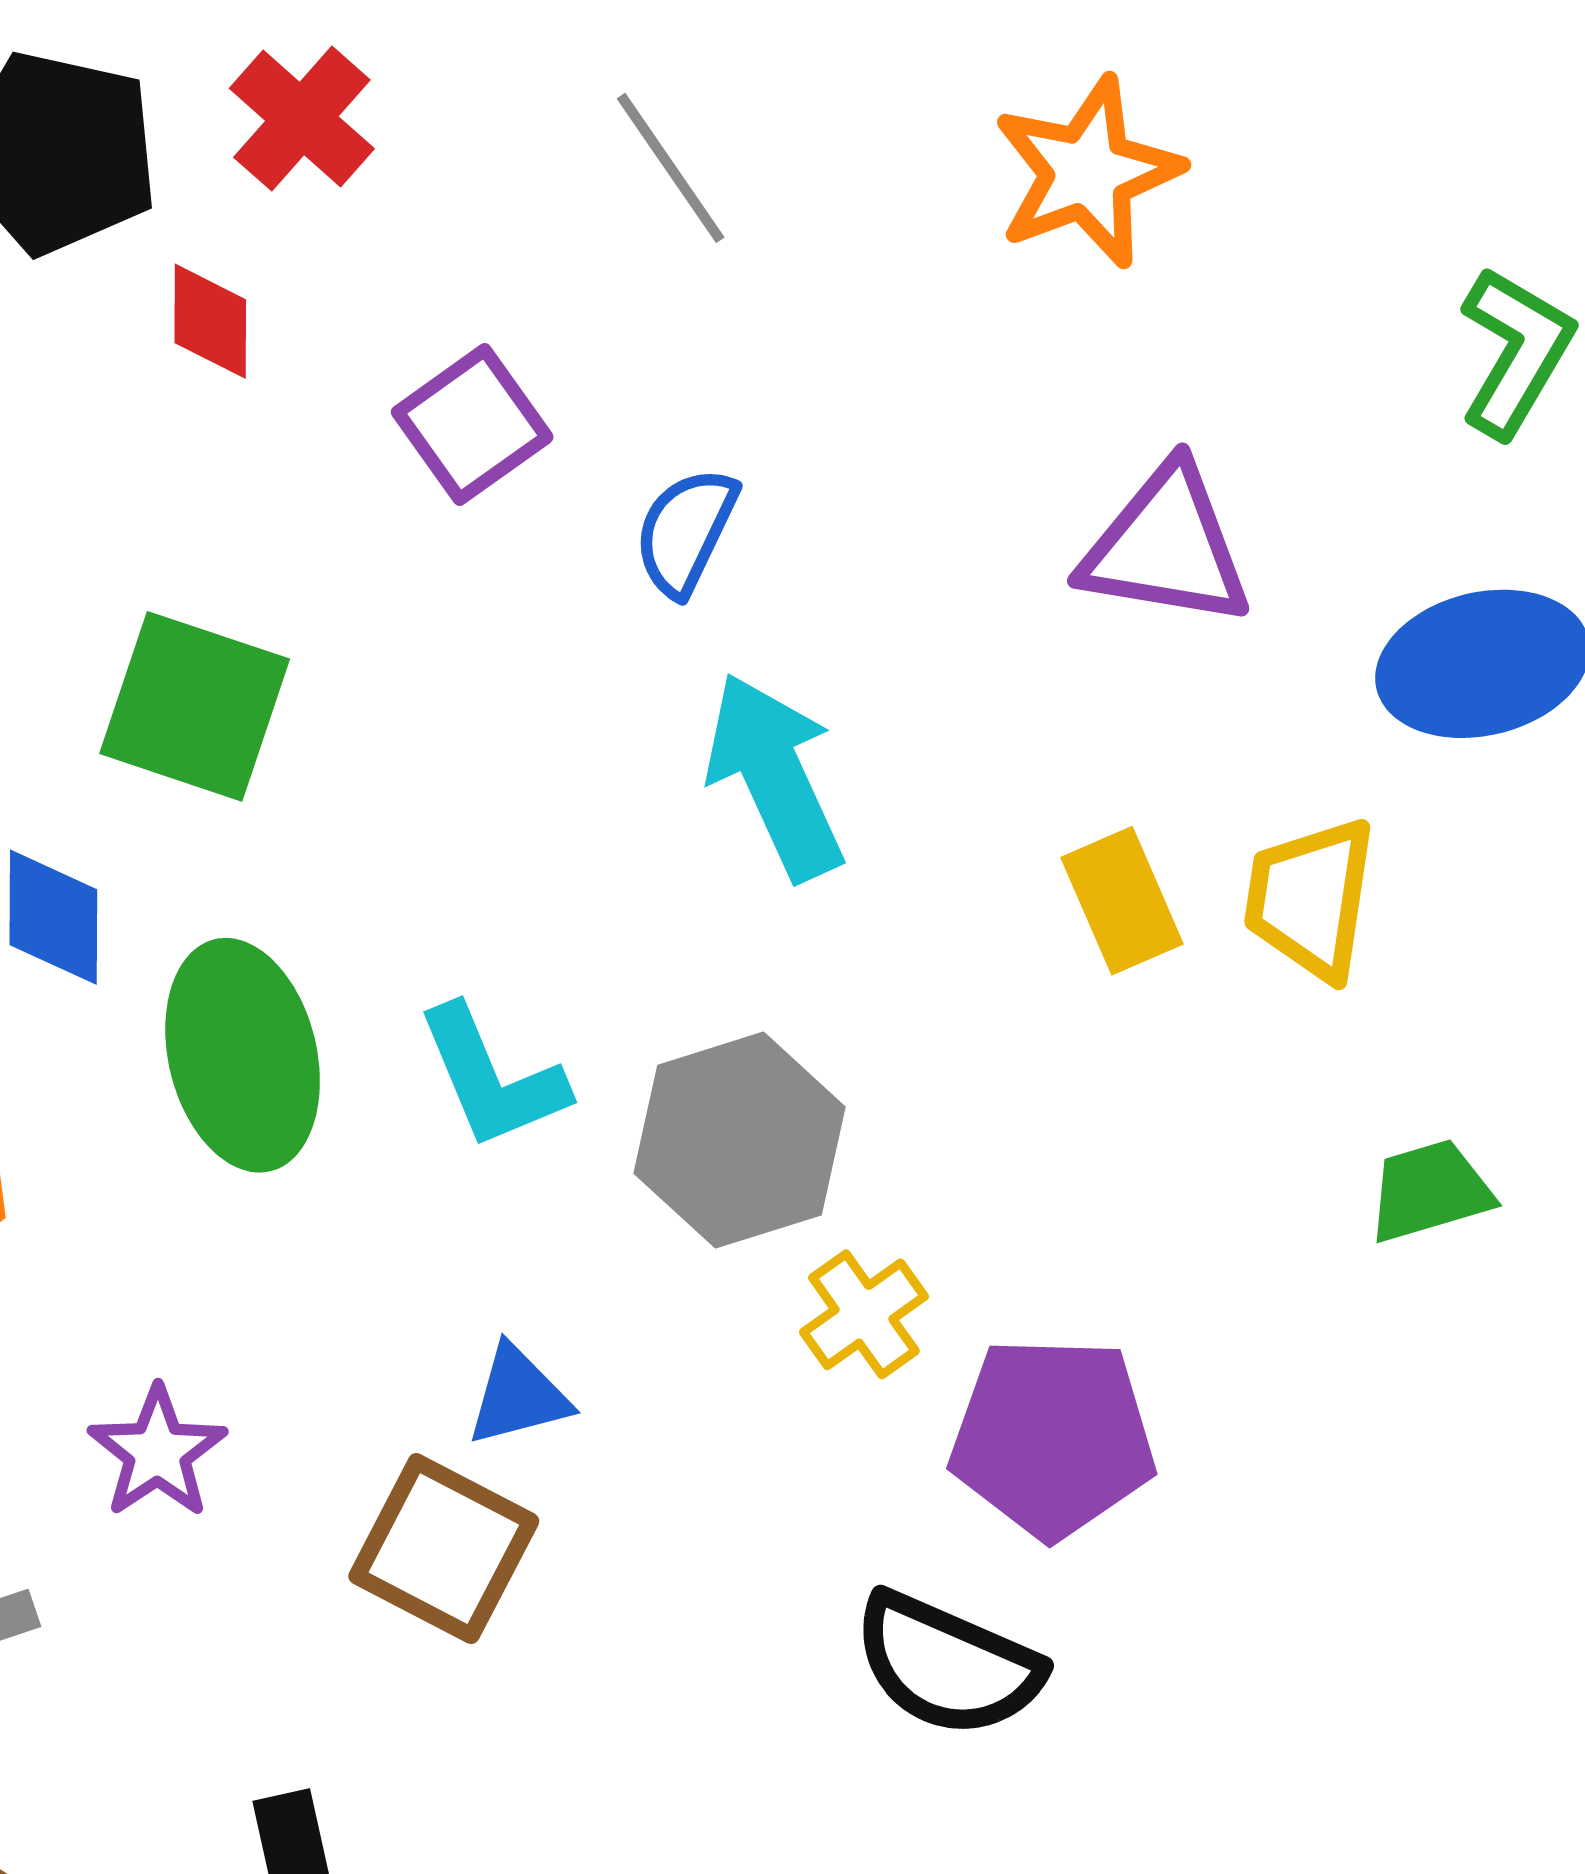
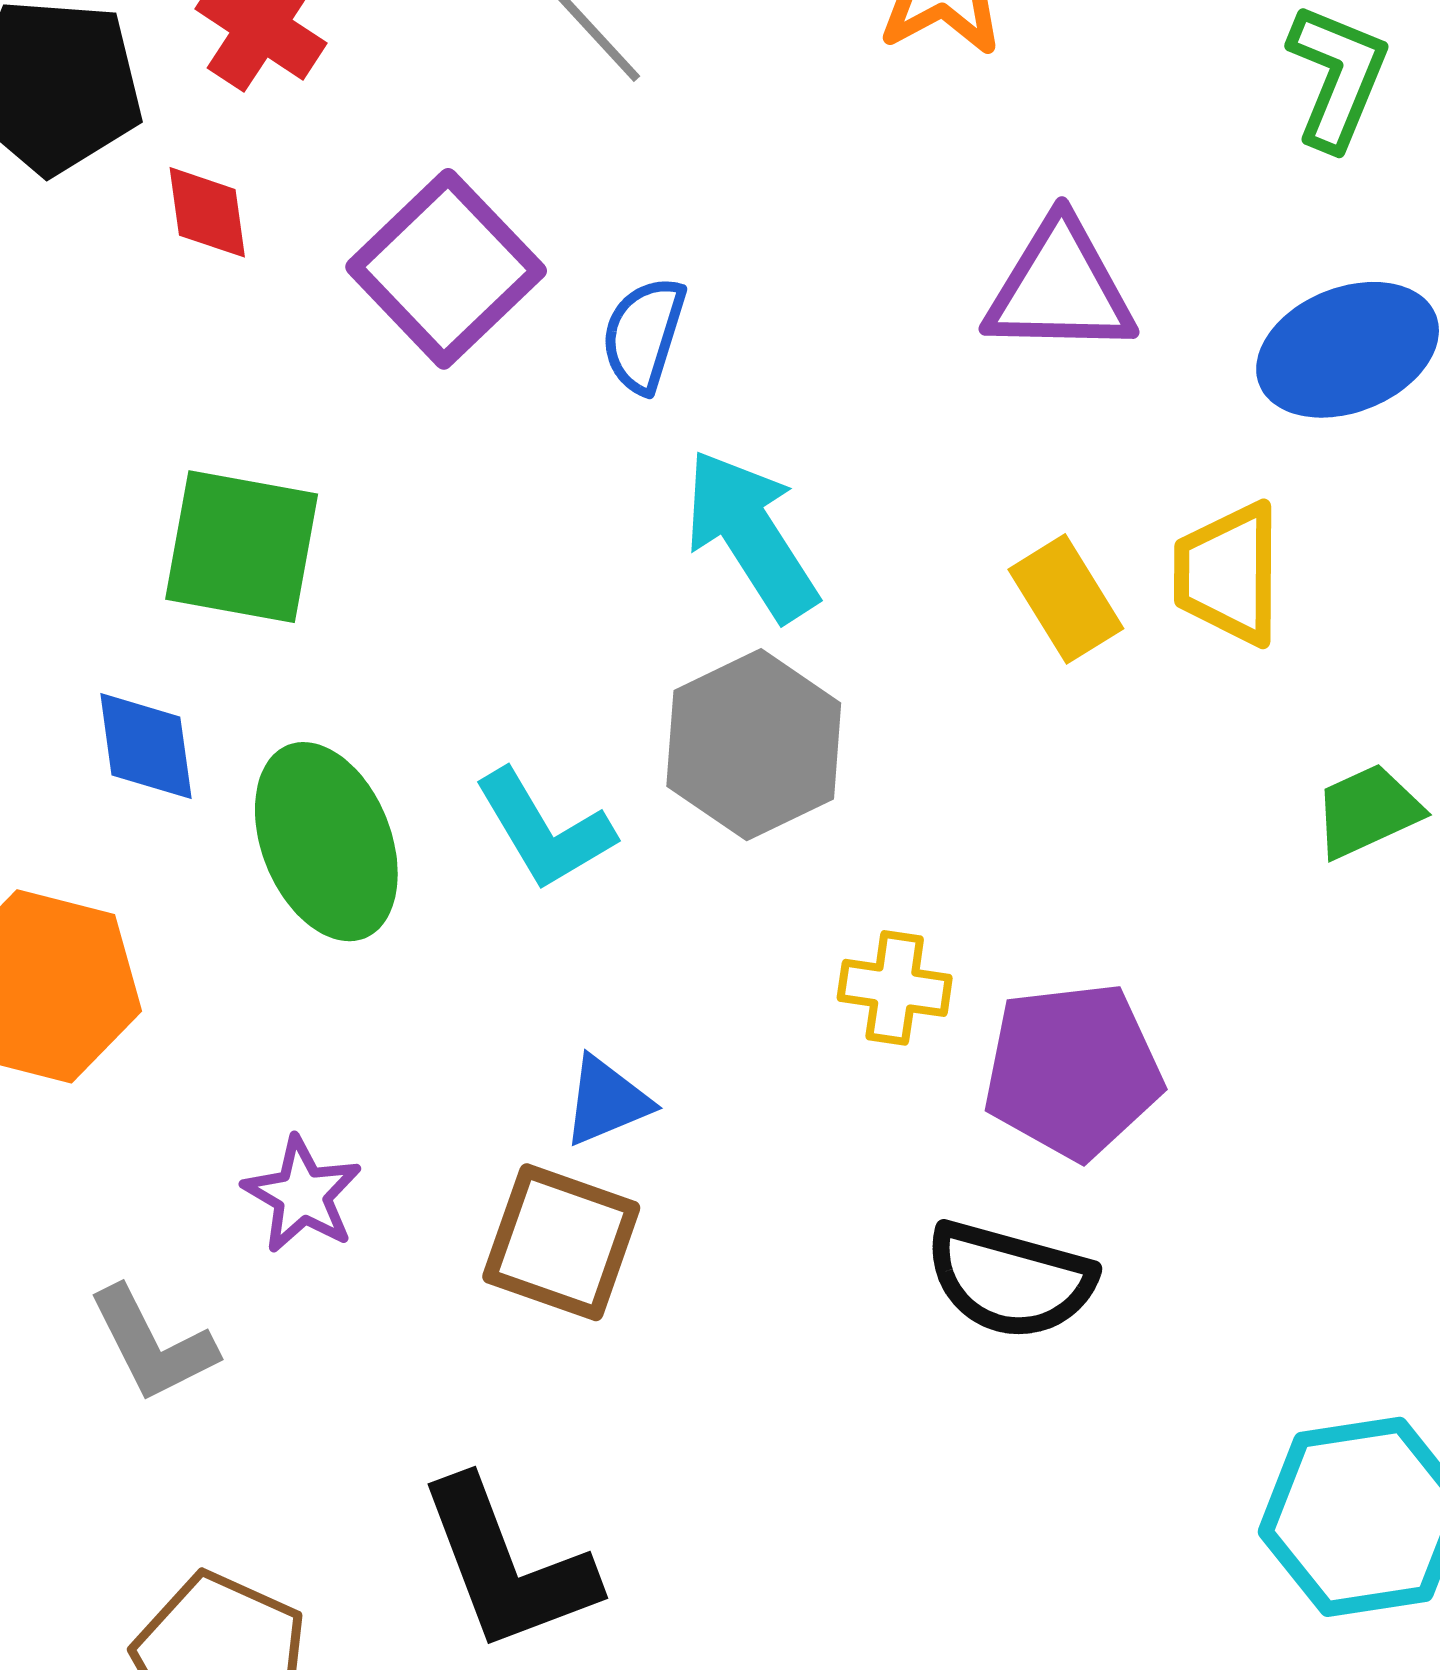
purple square: (472, 425) -> (446, 269), size x1.4
gray hexagon: (739, 1140) -> (754, 745), moved
yellow cross: (864, 1314) -> (895, 988), turned -38

